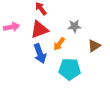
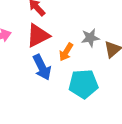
gray star: (74, 26) -> (90, 38), moved

